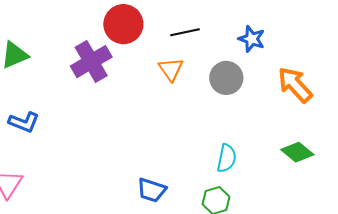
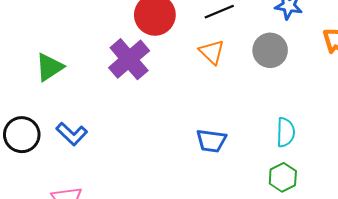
blue L-shape: (24, 122) -> (72, 134), turned 32
blue trapezoid: (152, 190) -> (211, 141), moved

